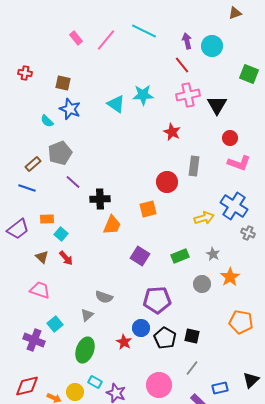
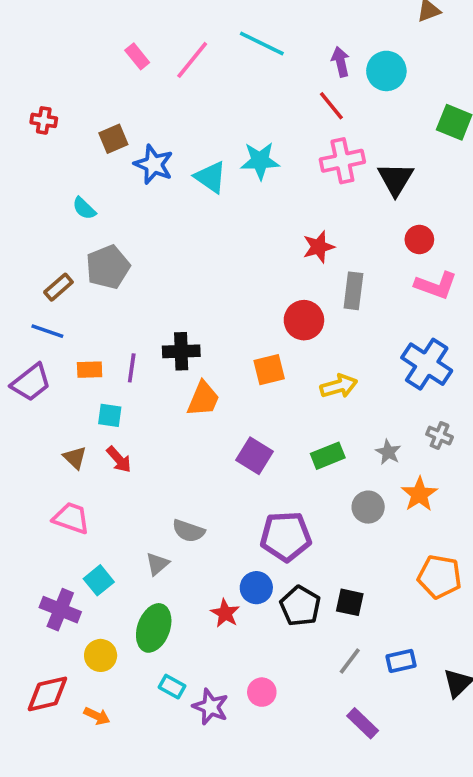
brown square: (63, 83) -> (113, 139), turned -35
blue star: (70, 109) -> (154, 164), moved
red star: (172, 132) -> (319, 247), moved, turned 30
purple line: (73, 182) -> (132, 368), moved, turned 56
yellow arrow: (204, 218) -> (339, 386), moved
orange rectangle: (47, 219) -> (90, 370), moved
purple trapezoid: (18, 229) -> (31, 382), moved
gray cross: (248, 233) -> (440, 436), moved
cyan square: (61, 234) -> (110, 415), turned -32
pink circle: (159, 385) -> (262, 692), moved, size x0.6
blue rectangle: (220, 388) -> (401, 661), moved
yellow circle: (75, 392) -> (101, 655), moved

